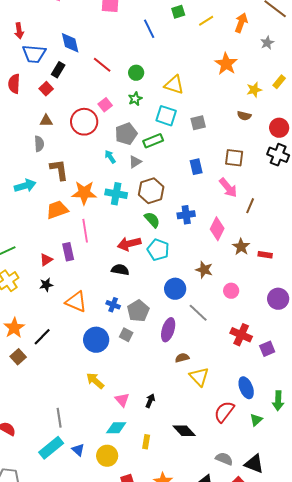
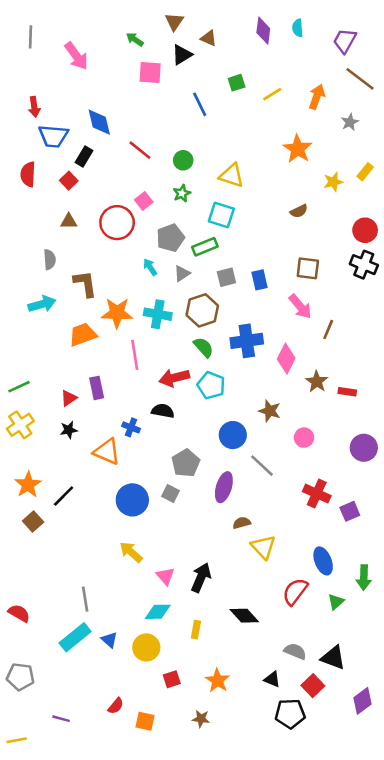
brown semicircle: (244, 116) -> (299, 211), moved, turned -40
gray square: (198, 123) -> (226, 277), moved
gray semicircle: (39, 144) -> (50, 259), moved
blue cross: (186, 215) -> (247, 341), size x1.4
pink line: (85, 231) -> (135, 355), moved
blue cross: (113, 305) -> (131, 427), moved
black arrow: (150, 401) -> (201, 577), size x1.6

